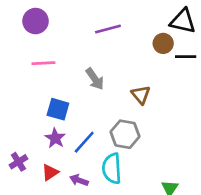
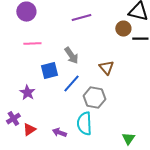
blue square: (58, 109) -> (49, 71), moved, turned -30
purple star: (55, 138) -> (27, 93), moved
blue line: (84, 142) -> (71, 84), moved
red triangle: (50, 172) -> (29, 130), moved

